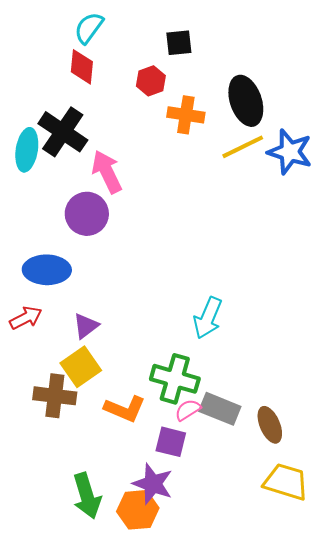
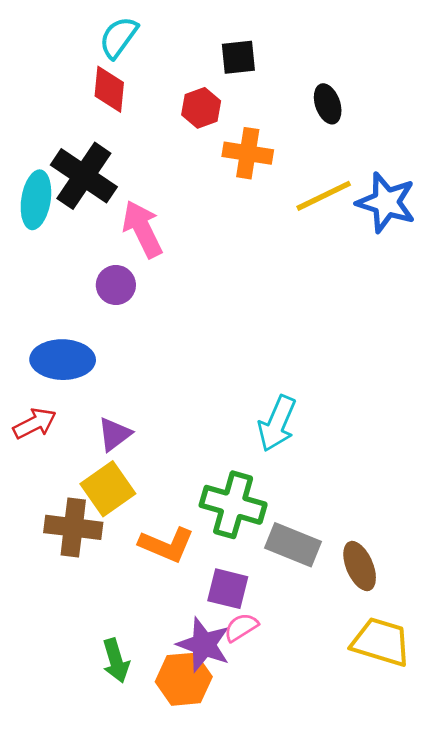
black ellipse: (246, 101) -> (328, 104), moved, size x0.6
purple circle: (87, 214) -> (116, 285), size x0.7
pink semicircle: (188, 410) -> (241, 627), moved
green arrow: (87, 496) -> (116, 661), size x0.7

